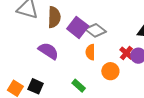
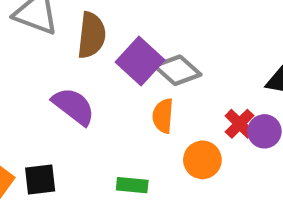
black square: (36, 86) -> (40, 179), turned -35
green rectangle: (79, 86) -> (132, 185), turned -40

